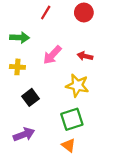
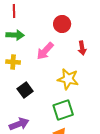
red line: (46, 12) -> (14, 11), moved, turned -32
red circle: (84, 12) -> (62, 24), moved
red arrow: (85, 56) -> (82, 48), moved, turned -112

